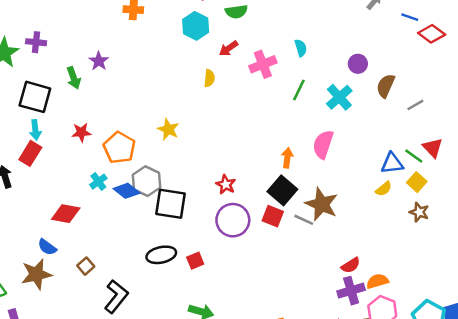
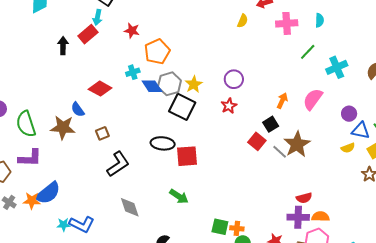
purple circle: (358, 64) -> (349, 114), moved
yellow star: (168, 129) -> (194, 84), moved
black square: (282, 190) -> (271, 124), size x0.7
purple circle: (233, 220) -> (234, 79), moved, size x0.7
red square: (195, 261) -> (187, 156), size x1.6

